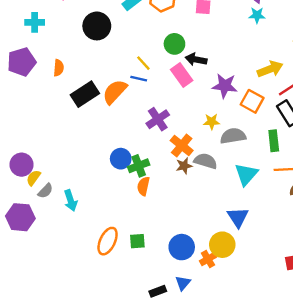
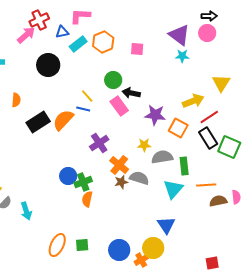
green rectangle: (274, 141) -> (184, 166), moved

